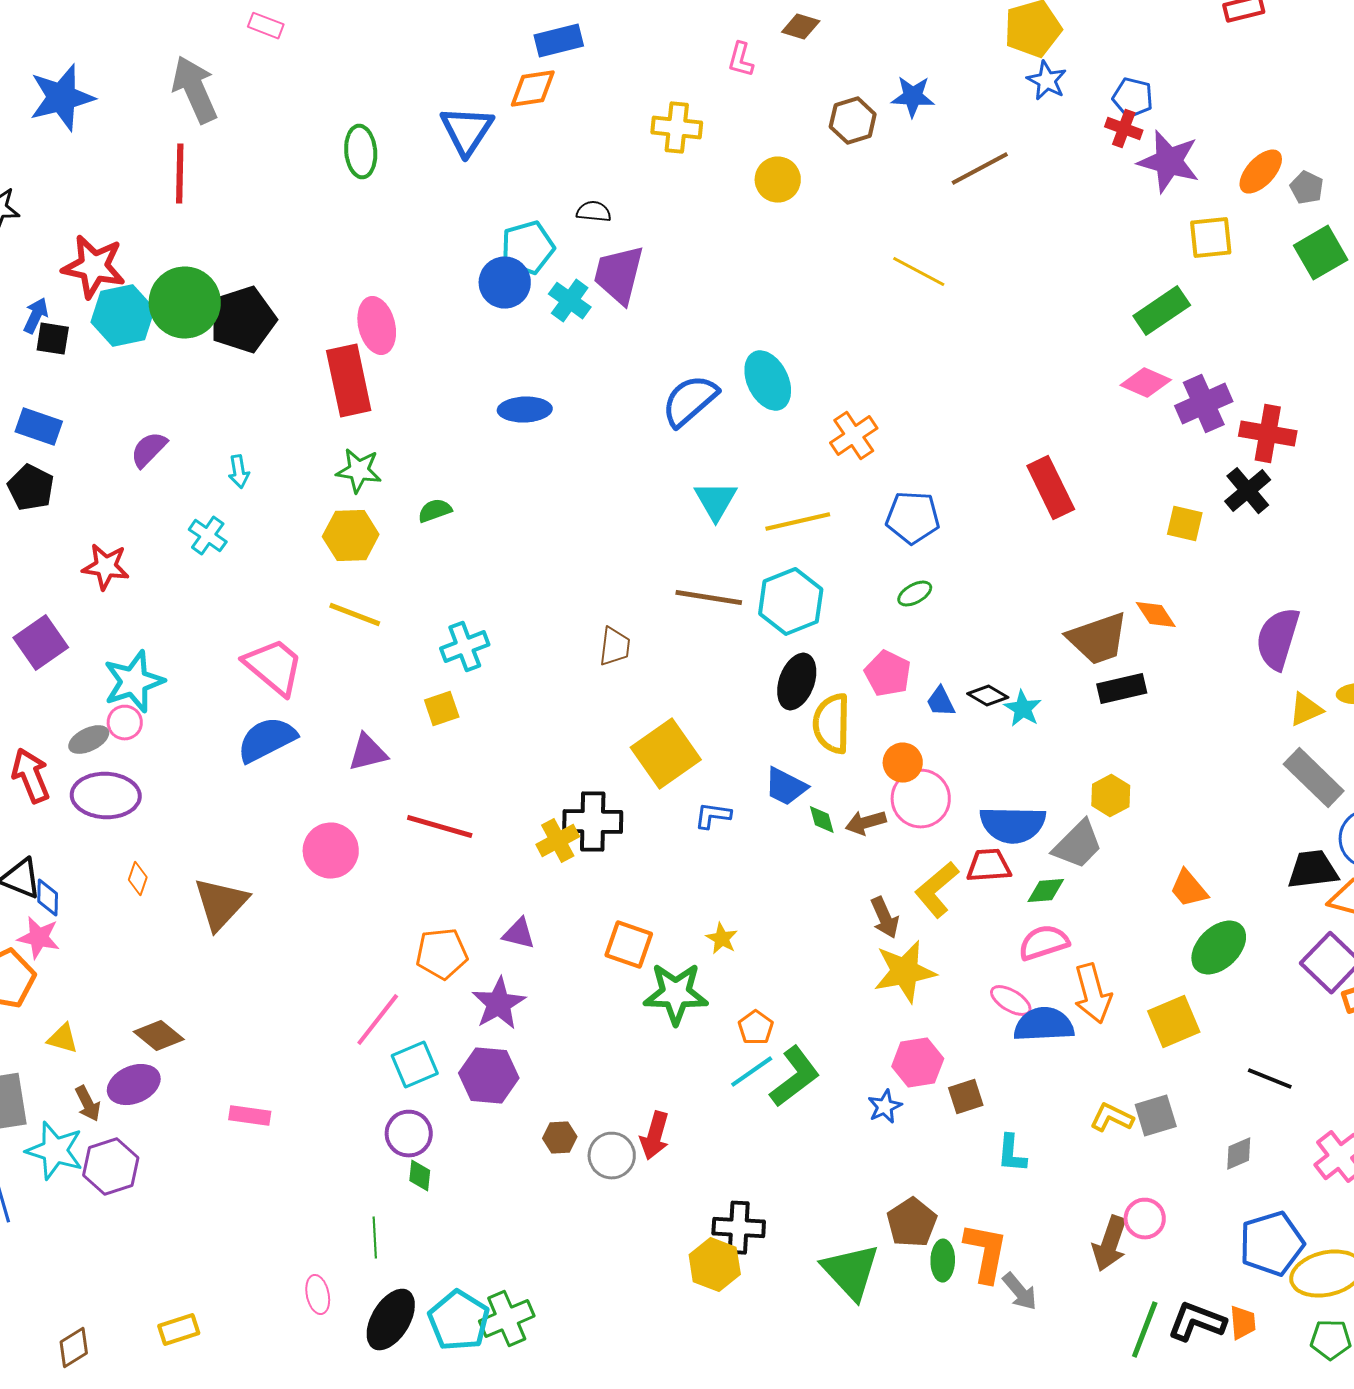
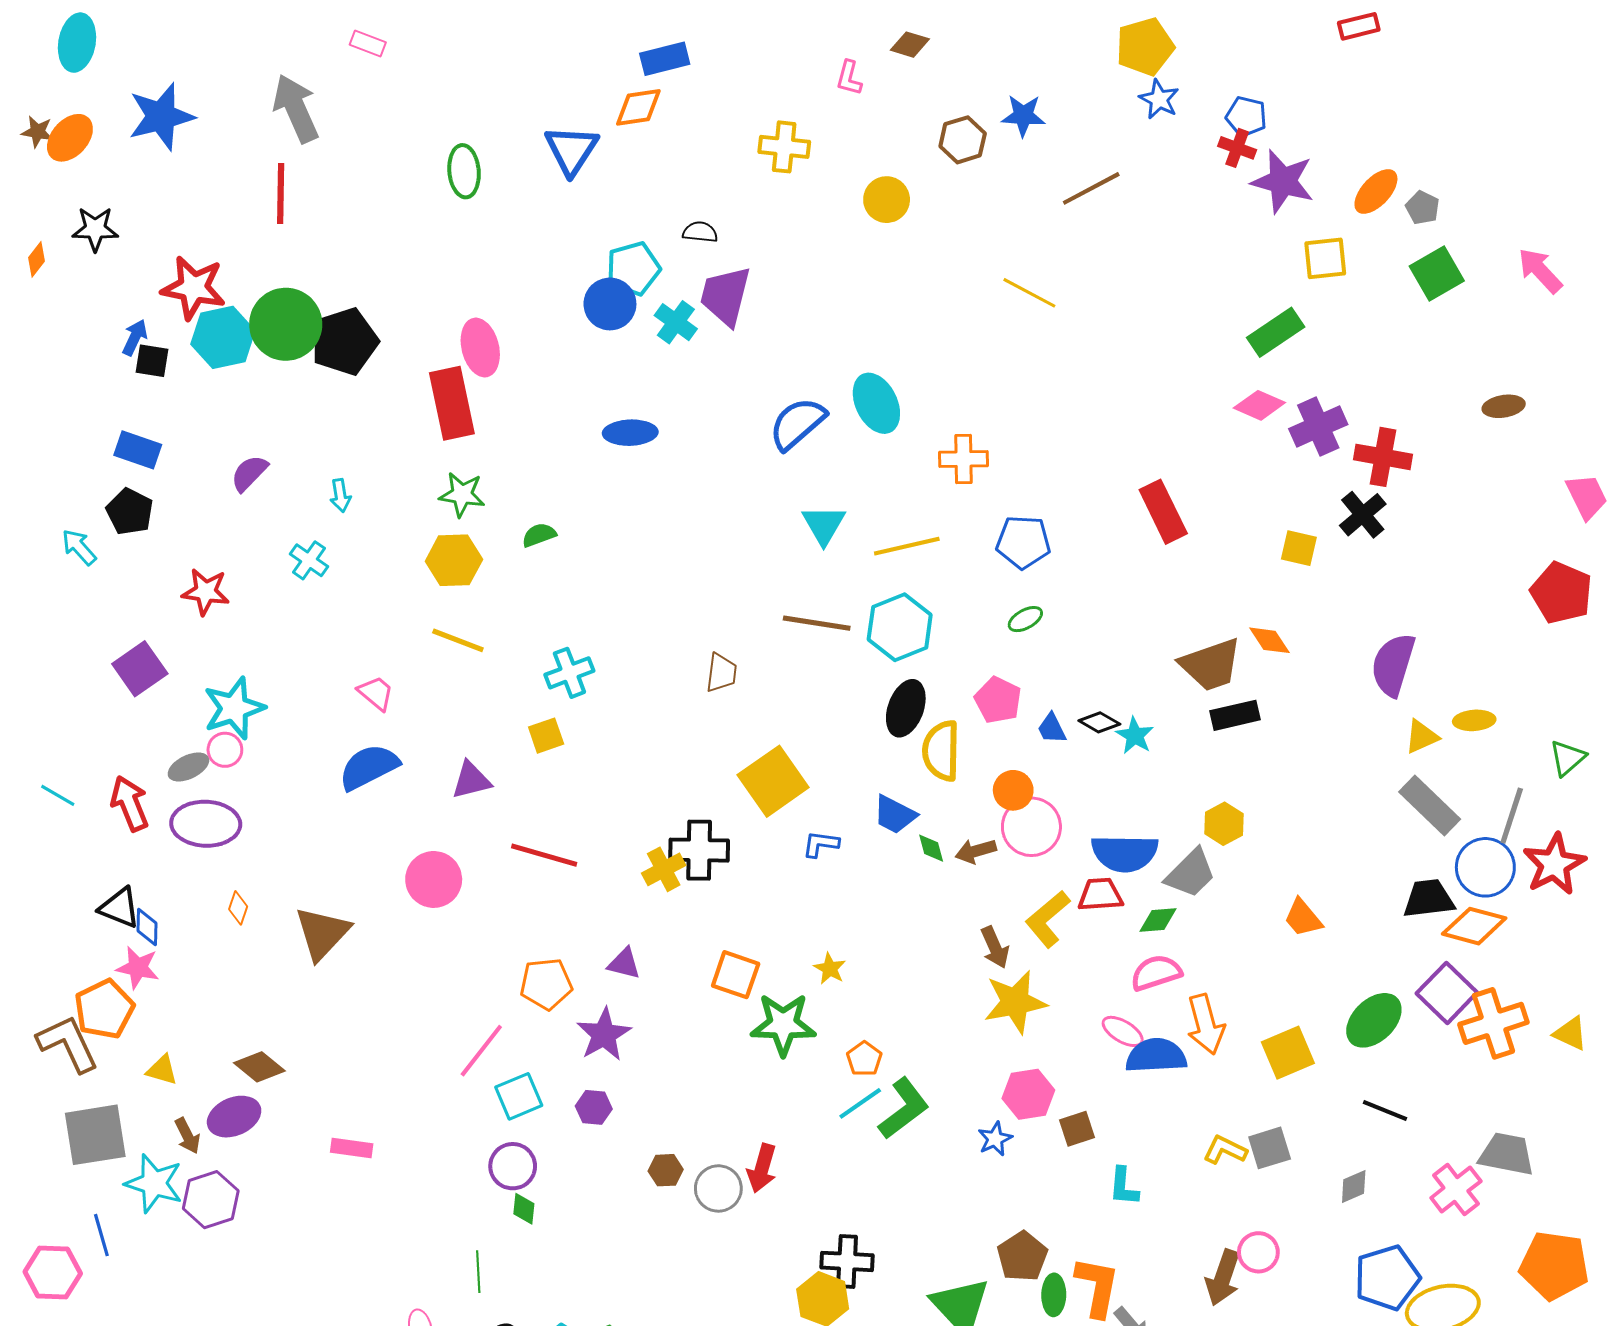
orange cross: (854, 436) -> (964, 459), turned 33
pink trapezoid: (274, 667) -> (376, 693), size x0.6
green ellipse: (1219, 948) -> (1374, 1020), moved
purple hexagon: (489, 1076) -> (594, 1107), size x0.6

